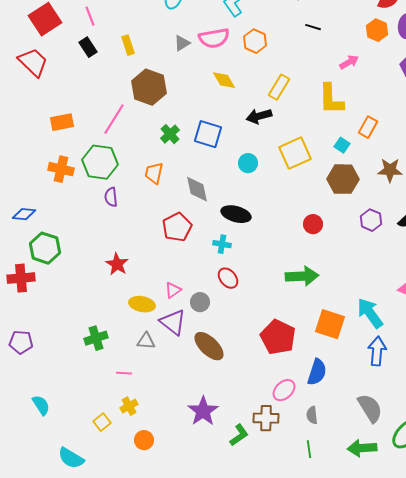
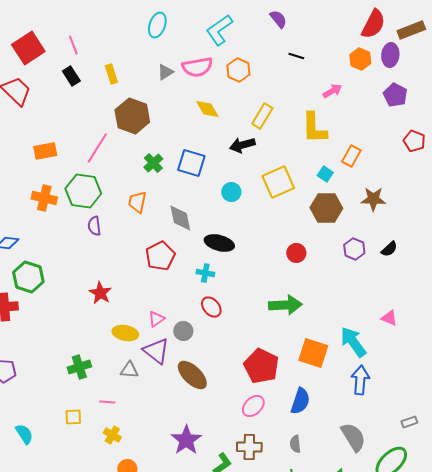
pink ellipse: (284, 390) -> (253, 406), moved
yellow cross: (129, 406) -> (112, 435), turned -30
yellow square: (102, 422) -> (73, 417), moved, turned 36

